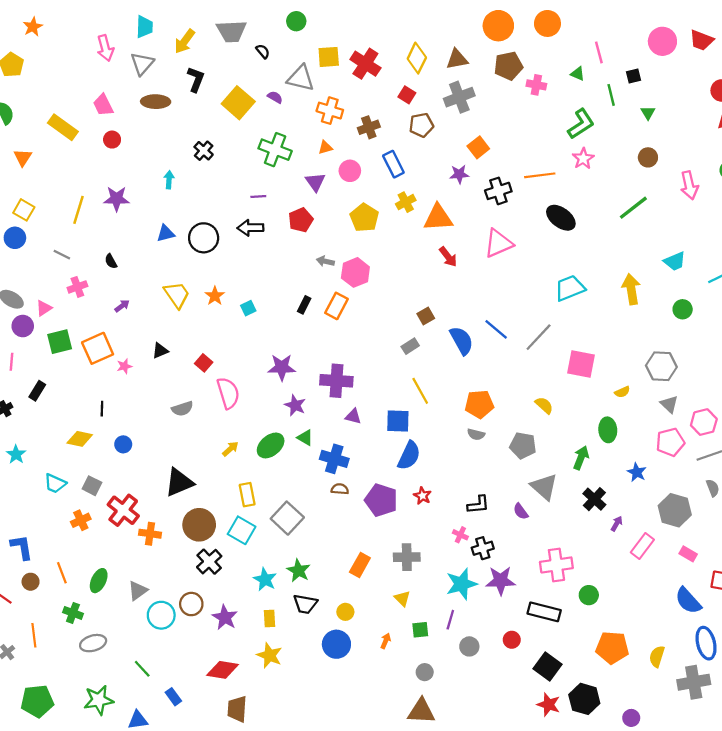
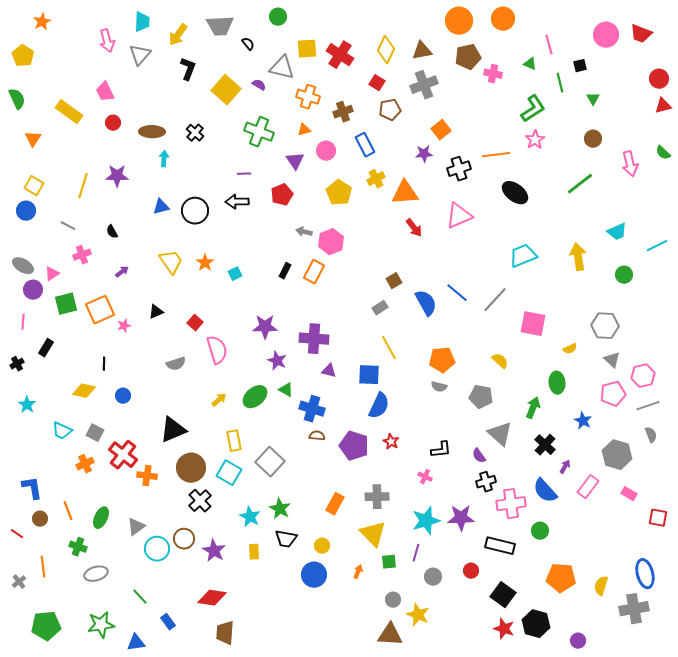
brown ellipse: (156, 102) -> (152, 132), moved
black cross: (483, 548) -> (486, 482), moved
yellow triangle: (402, 598) -> (373, 534), size x1.8
blue semicircle: (688, 601) -> (545, 491), moved
yellow star: (269, 655) -> (418, 615), moved

